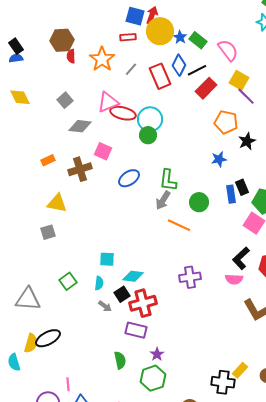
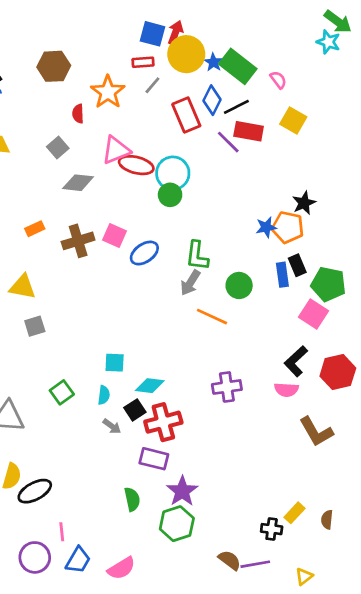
green rectangle: (198, 40) -> (238, 66), size x1.5
pink semicircle: (228, 50) -> (278, 80), size x0.6
red semicircle: (71, 56) -> (78, 114), moved
gray line: (131, 69) -> (152, 85), moved
red rectangle: (206, 88) -> (249, 131), turned 55
purple line: (246, 96) -> (228, 142), moved
orange pentagon: (226, 122) -> (288, 227), moved
pink square: (103, 151) -> (115, 235), moved
yellow triangle: (57, 203) -> (23, 287), moved
black ellipse: (48, 338) -> (35, 491), moved
purple star: (157, 354) -> (182, 491), size x1.6
black cross: (223, 382) -> (272, 529), size x0.7

